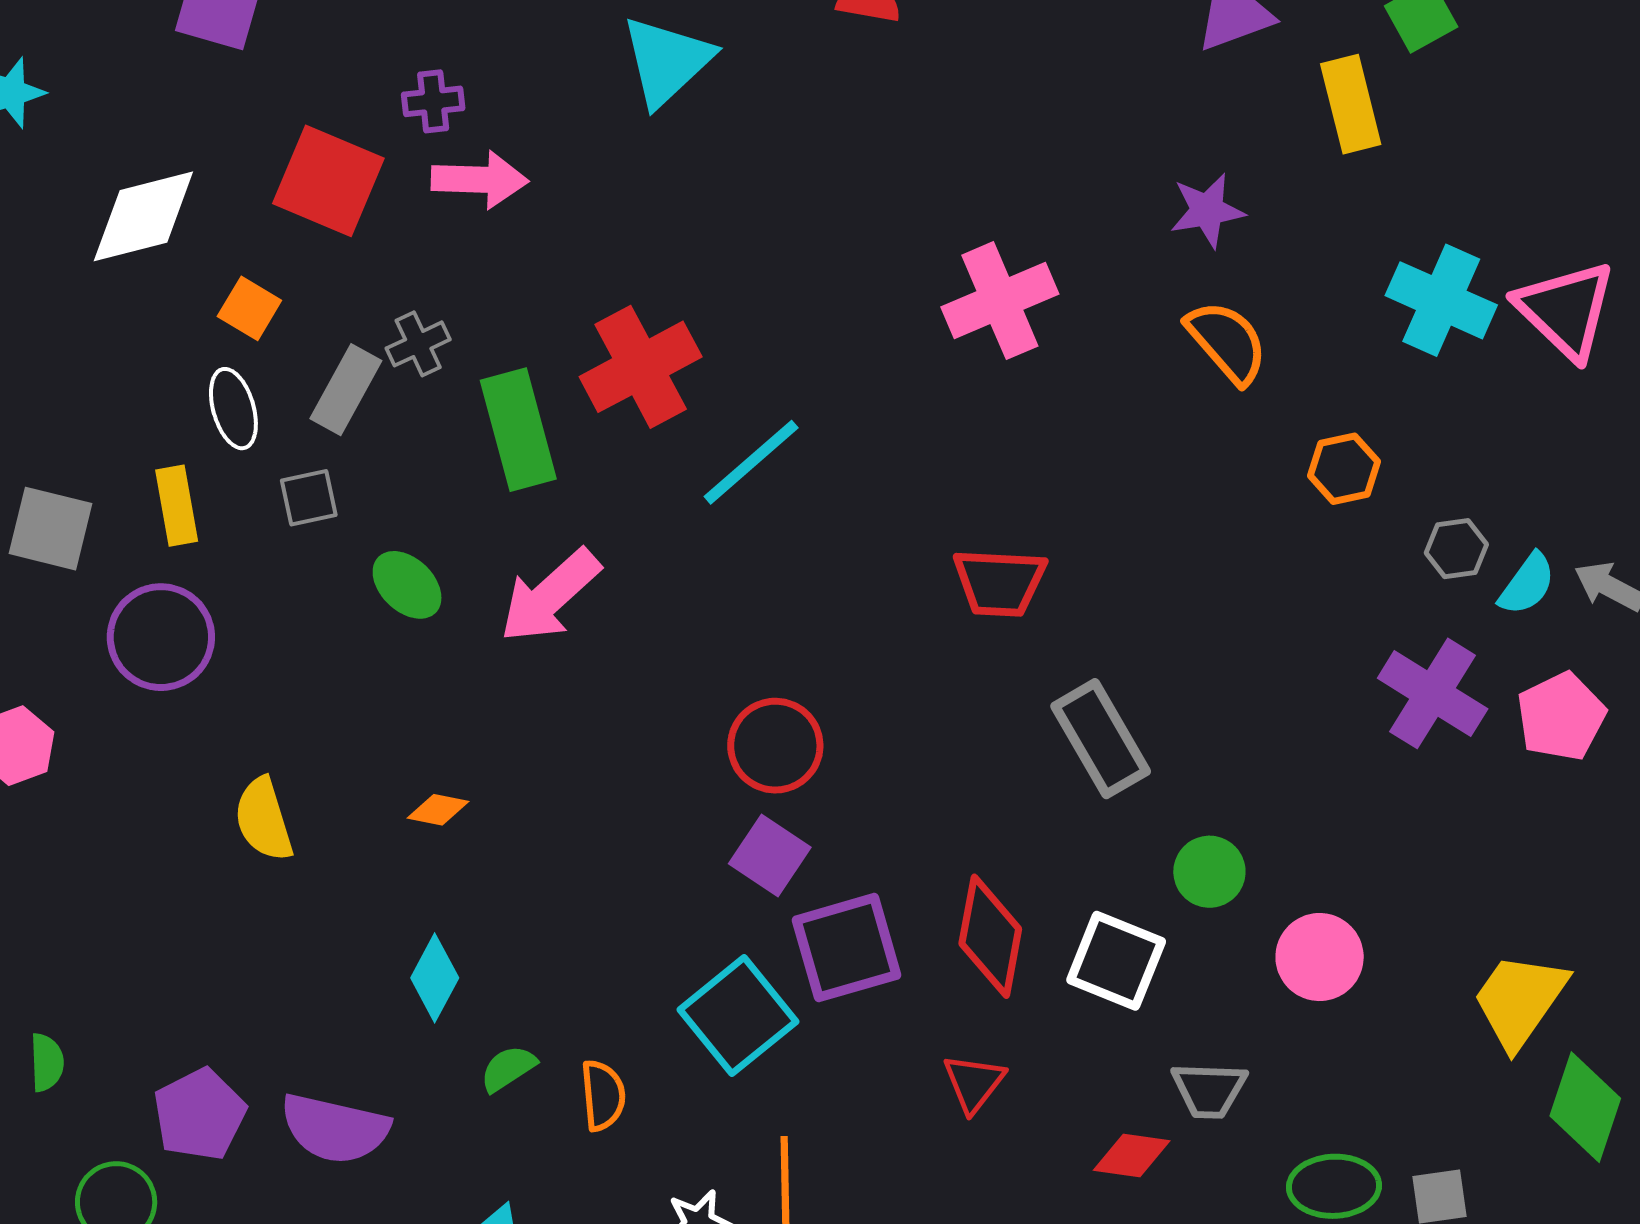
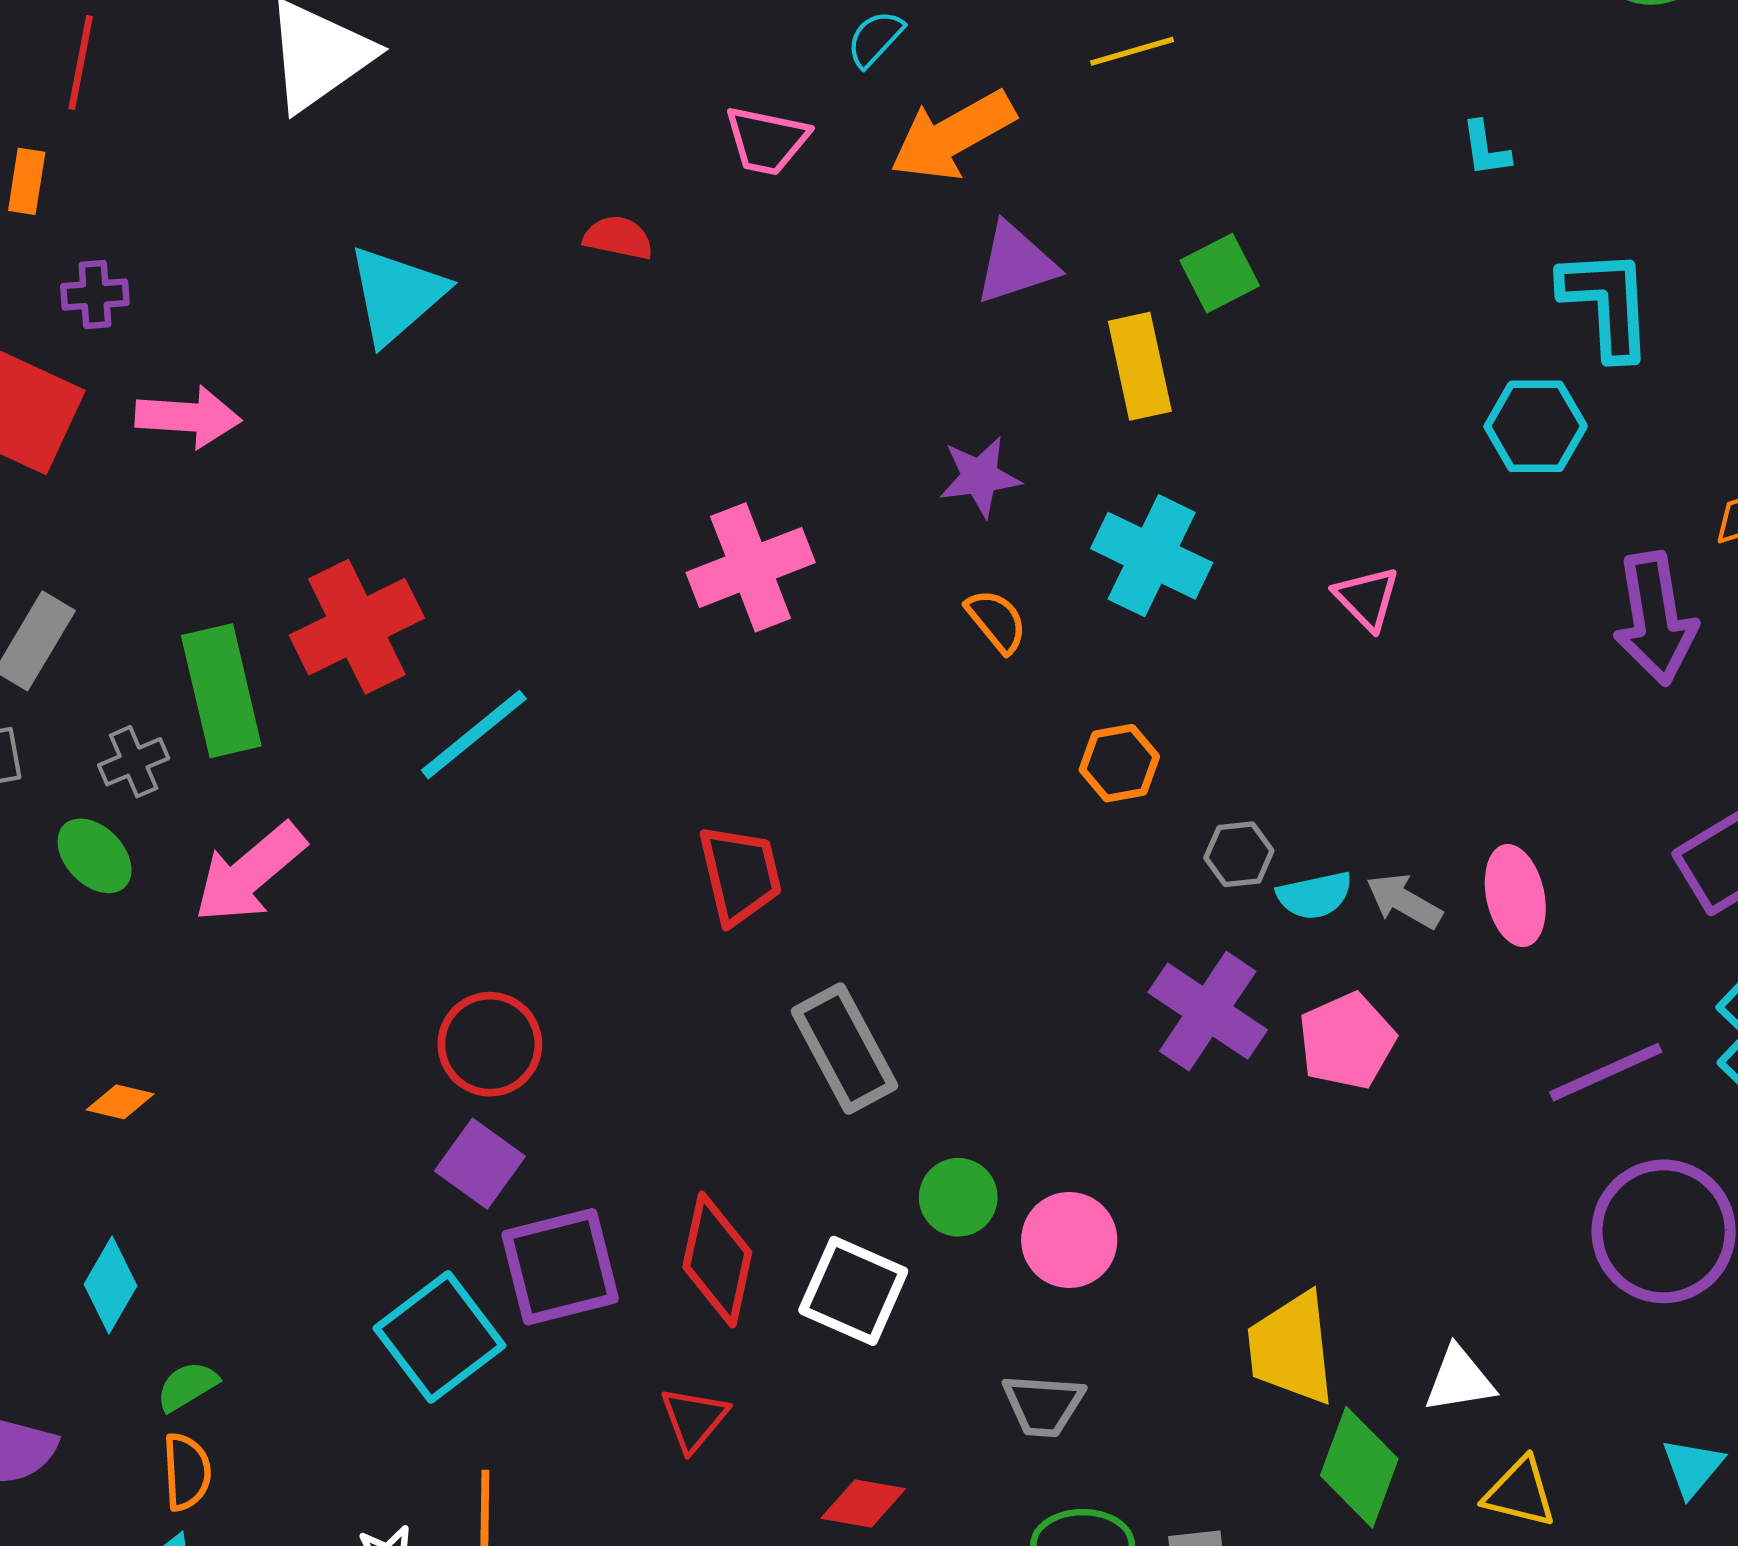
purple cross: (433, 101) -> (95, 294), moved
cyan cross: (1441, 300) -> (1152, 556), moved
pink triangle: (1566, 310) -> (1367, 598), size x0.6
orange semicircle: (1227, 342) -> (996, 621), size x0.7
gray cross: (418, 344) -> (134, 762), moved
red trapezoid: (1000, 582) -> (740, 874), turned -108
cyan semicircle: (1527, 584) -> (1315, 895), turned 40
pink circle: (1320, 957) -> (1069, 1240), moved
yellow trapezoid: (1520, 1000) -> (1291, 1348), turned -43
gray trapezoid: (1209, 1090) -> (1043, 1405), moved
orange semicircle: (603, 1095) -> (187, 1472), moved

